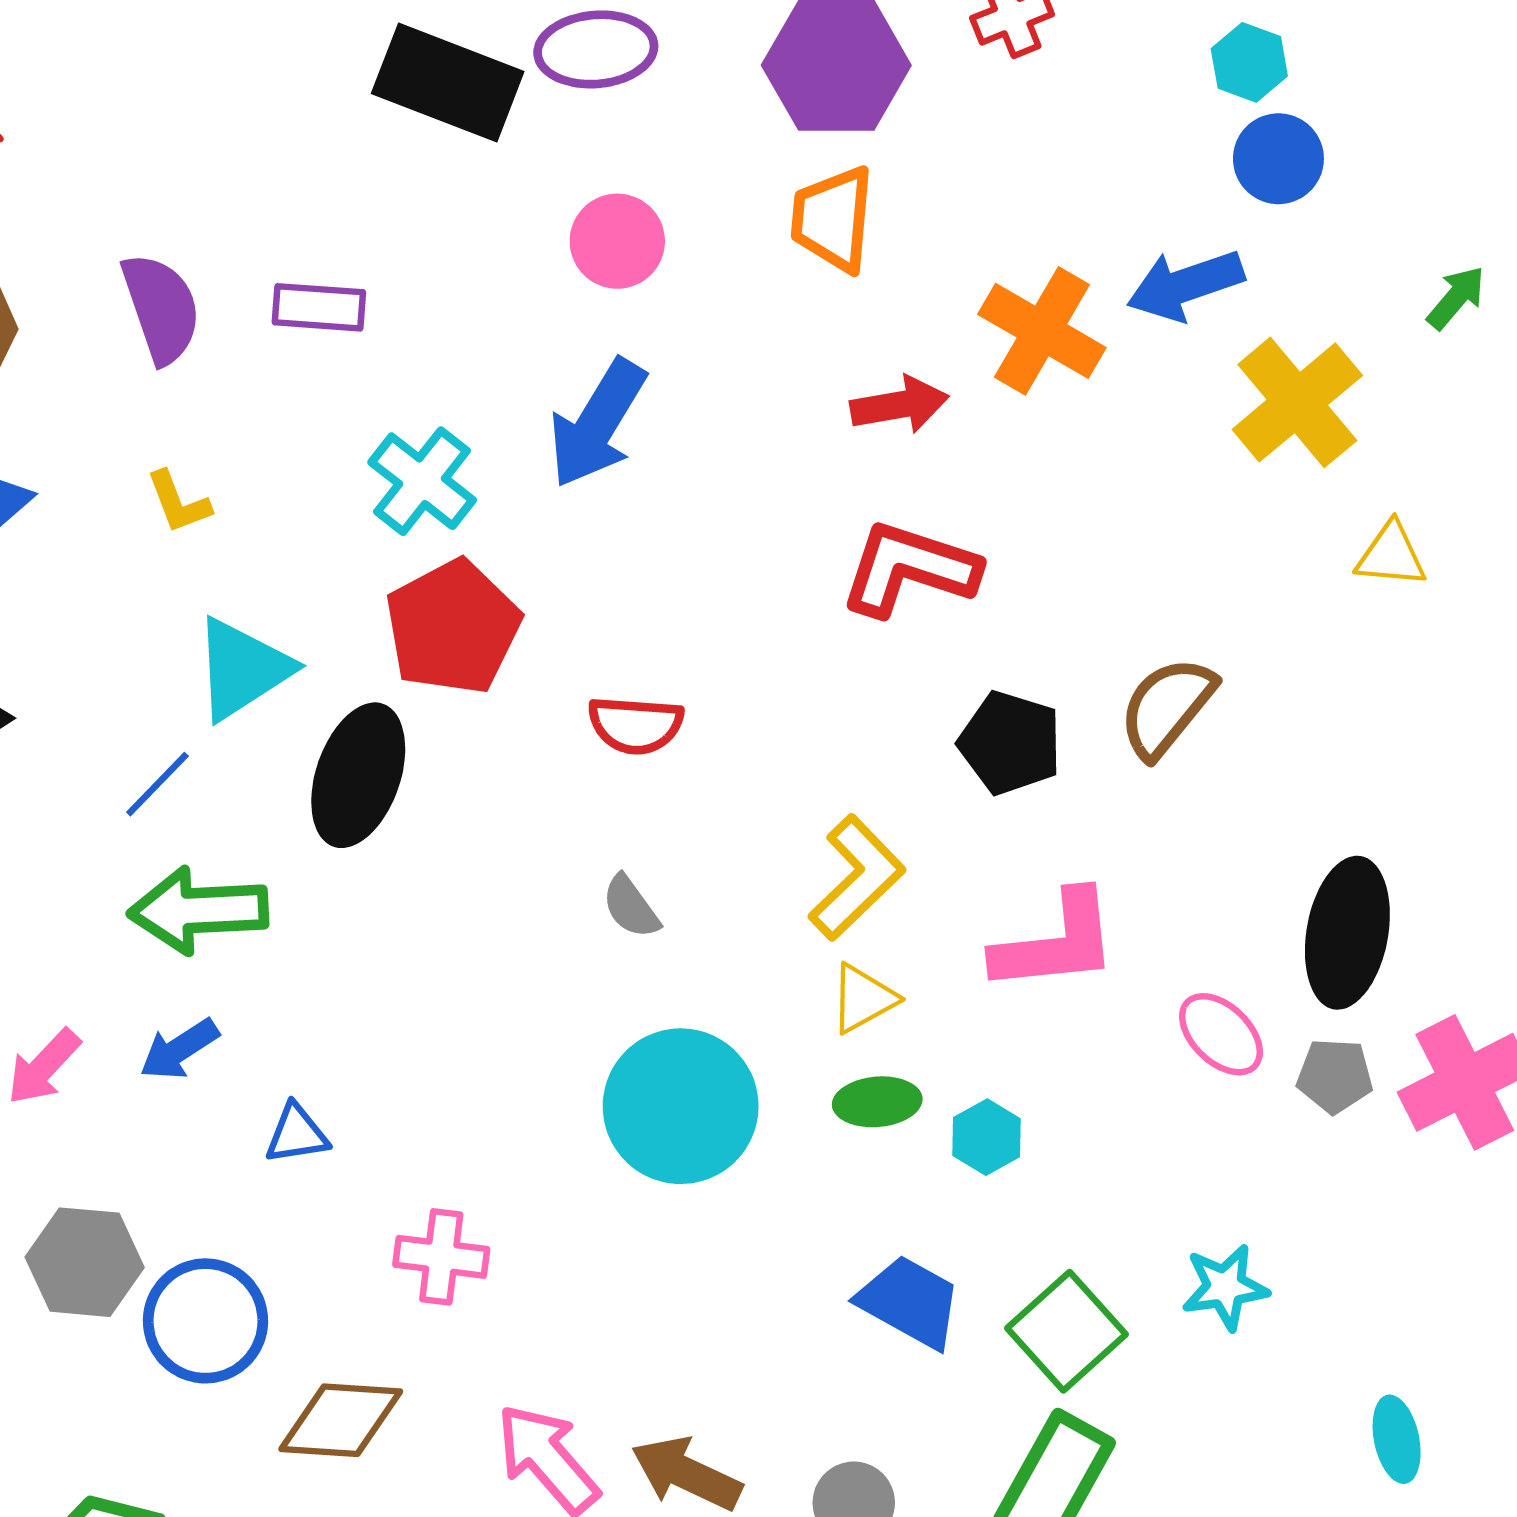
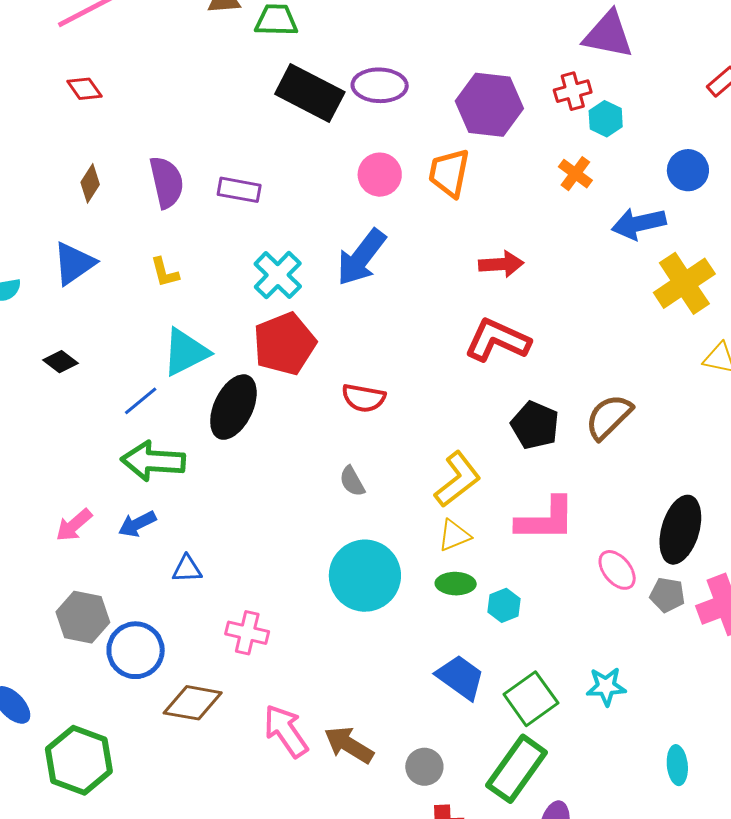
cyan hexagon: (1249, 62) -> (606, 119), moved
orange trapezoid: (833, 219) -> (449, 173), moved
orange cross: (1042, 331) -> (575, 174), moved, size x0.6

